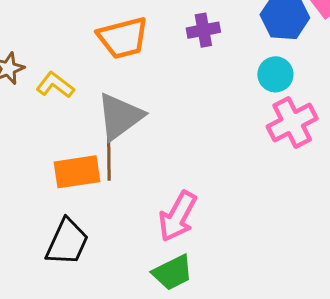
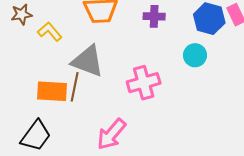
gray triangle: (120, 116) -> (88, 61), turned 45
pink cross: (292, 122) -> (144, 83), moved

